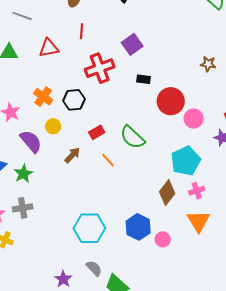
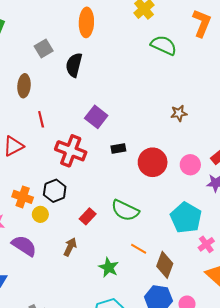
red cross: (100, 68) -> (71, 151), turned -32
pink circle: (194, 119) -> (190, 165), moved
yellow circle: (53, 126) -> (40, 214), moved
orange line: (108, 160) -> (139, 249), moved
green star: (23, 174) -> (109, 267), moved
brown diamond: (167, 193) -> (165, 265), moved

